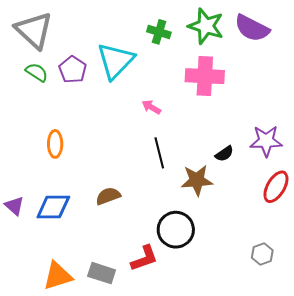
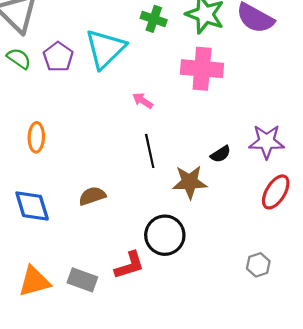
blue diamond: (53, 207) -> (32, 206), turned 72

